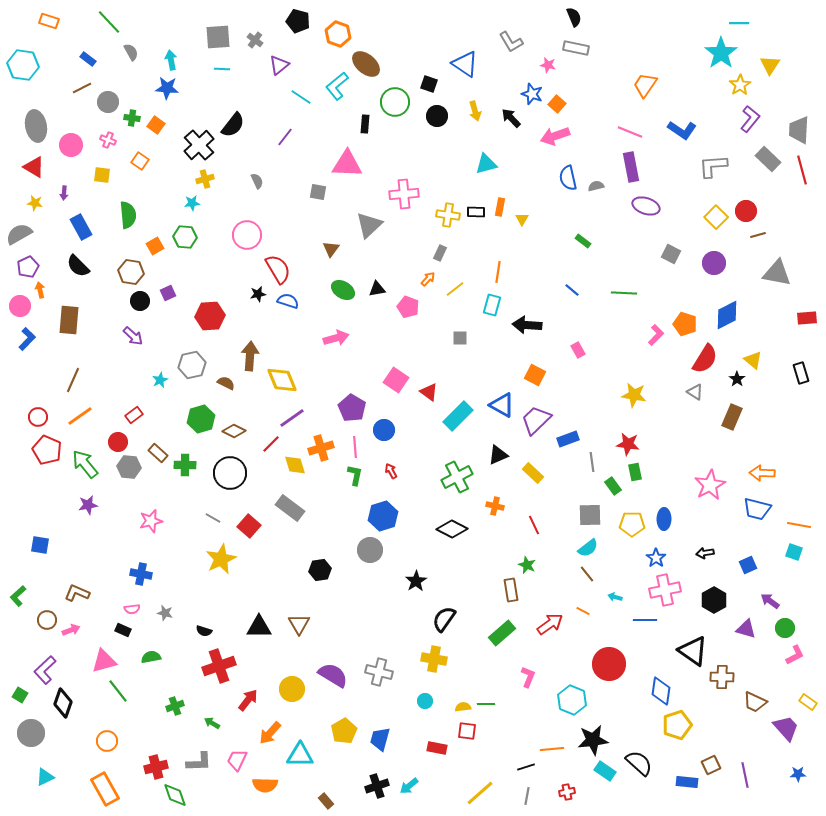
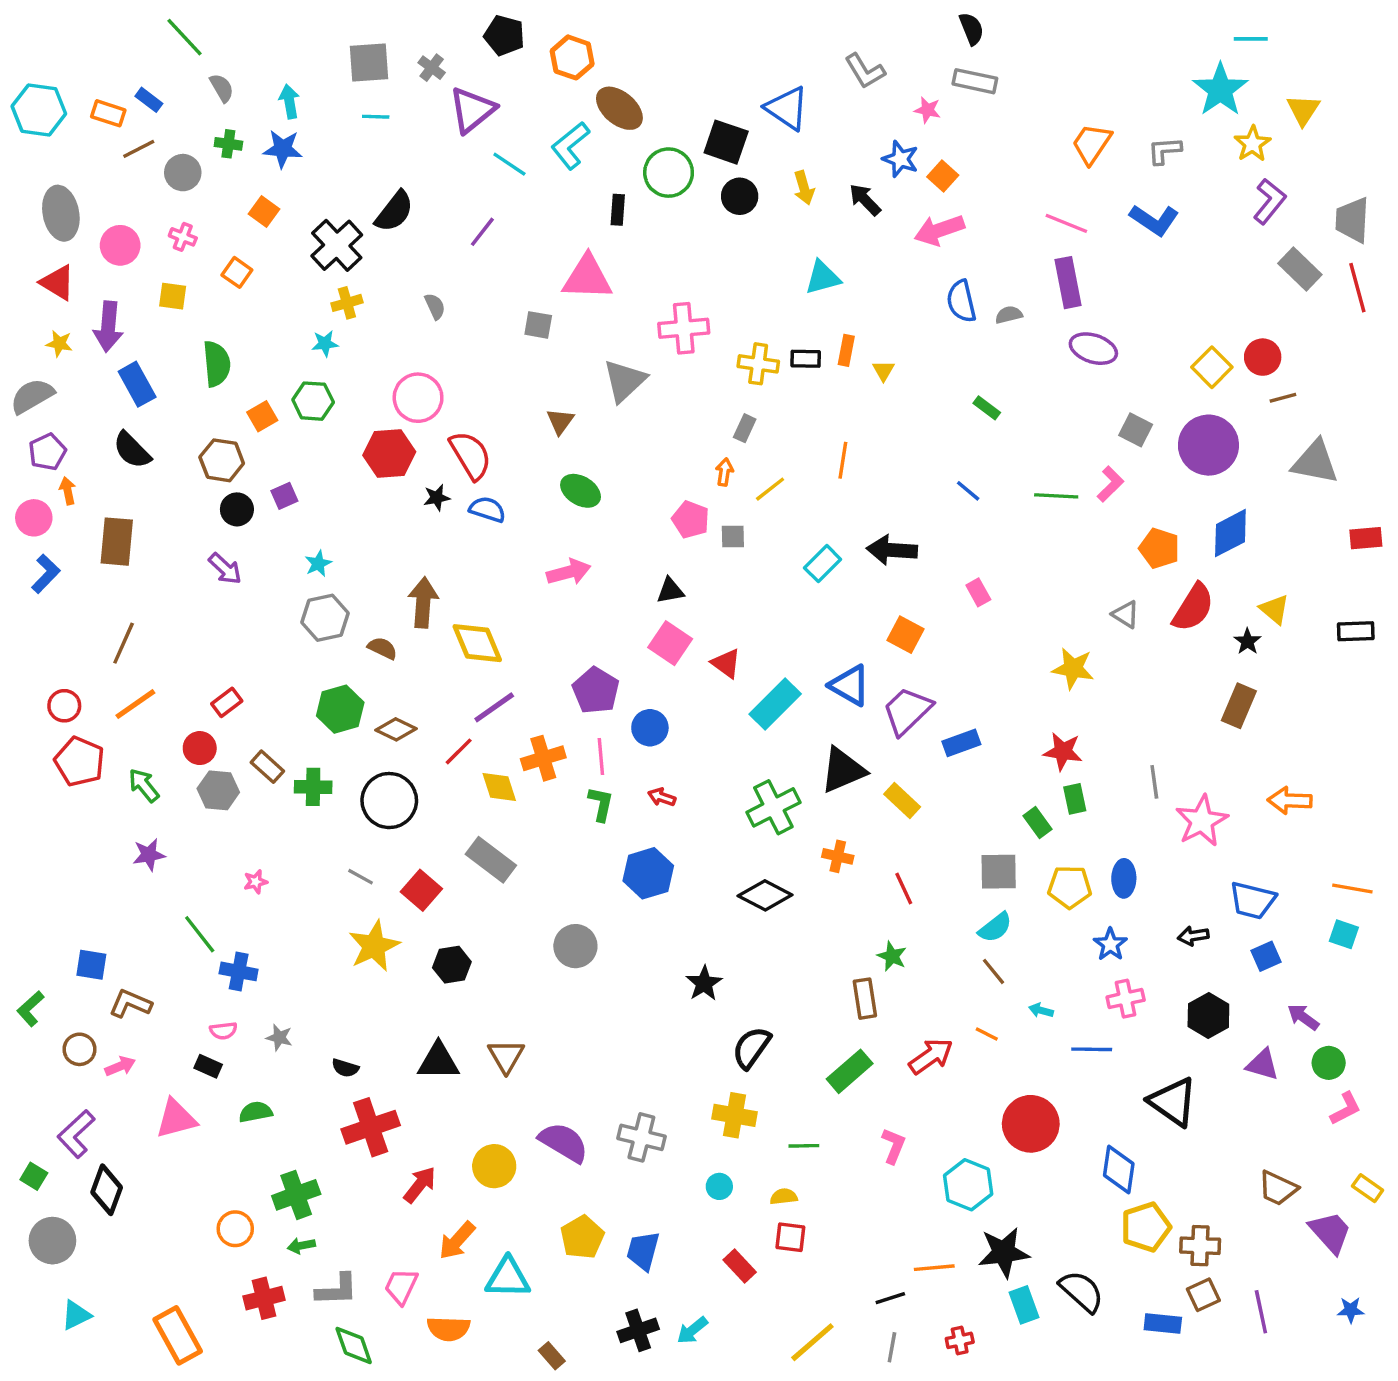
orange rectangle: (49, 21) -> (108, 113), moved
purple triangle: (279, 65) -> (472, 110), size x1.4
black square: (429, 84) -> (726, 142), size x1.5
green cross: (132, 118) -> (228, 144), moved
gray L-shape: (713, 166) -> (1164, 151), moved, size x0.7
purple arrow: (64, 193) -> (108, 327), size x2.0
purple circle: (714, 263) -> (1208, 445), size x1.5
orange arrow: (428, 279) -> (724, 472), turned -35
black triangle: (377, 289) -> (670, 591), moved
cyan rectangle: (492, 305) -> (823, 564), moved, turned 30
red hexagon: (210, 316) -> (389, 454), moved
pink L-shape: (656, 335) -> (1110, 484), moved
gray square: (460, 338) -> (733, 536), moved
black rectangle: (801, 373) -> (1356, 631), turned -75
cyan star: (160, 380) -> (318, 564), moved
gray triangle: (695, 392) -> (1126, 614), moved
black triangle: (498, 455) -> (843, 770), size x1.4
gray line: (592, 462) -> (1154, 782), moved
green arrow: (85, 464) -> (144, 785), size x0.7
red arrow: (391, 471) -> (662, 797), turned -42
blue trapezoid: (757, 509) -> (1252, 900), moved
pink star: (151, 521) -> (256, 882), size x0.6
blue square: (40, 545) -> (91, 965), moved
gray circle: (370, 550) -> (575, 946), moved
black hexagon: (320, 570) -> (452, 965), moved
pink cross: (665, 590) -> (1126, 999), size x0.7
brown cross: (722, 677) -> (1200, 1246), moved
green line: (118, 691) -> (200, 934), moved
green line: (486, 704) -> (804, 1146), moved
green cross: (175, 706) -> (296, 1195), size x1.5
green arrow: (212, 723) -> (301, 1246), moved, turned -42
orange circle: (107, 741) -> (235, 1229), moved
red rectangle: (437, 748) -> (740, 1266), turned 36
cyan rectangle: (605, 771) -> (1024, 1305), turned 35
green diamond: (175, 795) -> (354, 1346), moved

